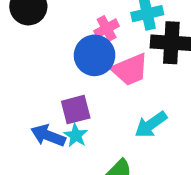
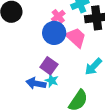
pink trapezoid: (130, 70) -> (76, 37), turned -105
purple square: (76, 110) -> (49, 66), turned -30

